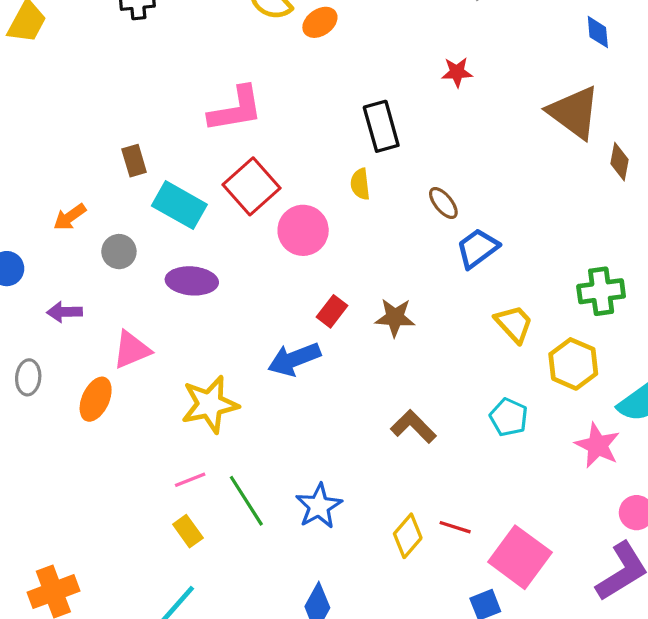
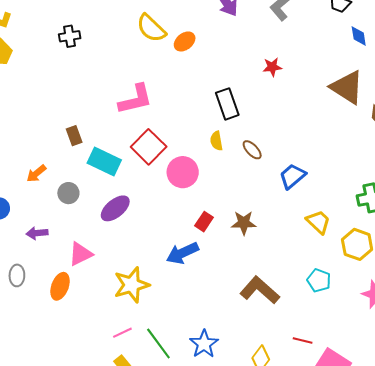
brown ellipse: (443, 203) -> (252, 150), moved
purple ellipse: (192, 281) -> (115, 208), turned -40
brown L-shape: (413, 426) -> (260, 290), size x1.4
red line: (455, 527) -> (303, 340), moved

